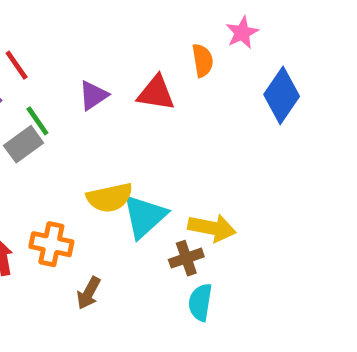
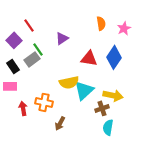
pink star: (242, 33) -> (124, 28), moved
orange semicircle: (203, 60) -> (101, 23), moved
red triangle: (156, 93) -> (89, 58), moved
blue diamond: (282, 95) -> (114, 57), moved

